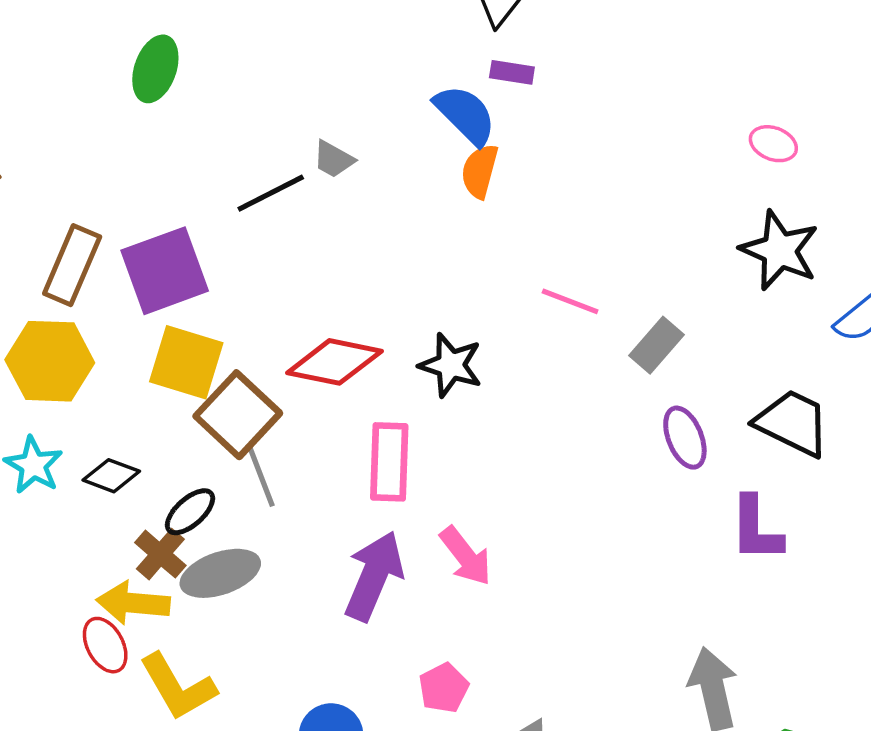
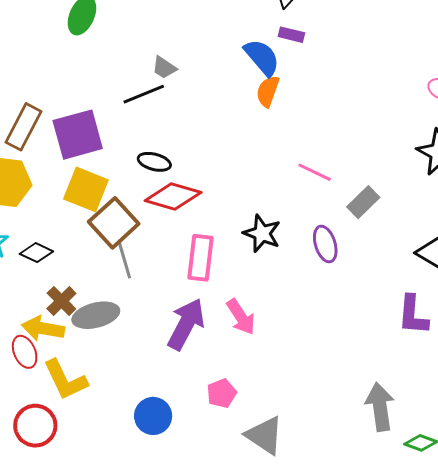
gray trapezoid: (334, 159) -> (164, 68), moved
black star: (451, 365) -> (262, 233), moved
purple ellipse: (685, 438) -> (325, 244), moved
black ellipse: (190, 512) -> (154, 162), moved, turned 52

